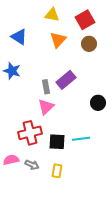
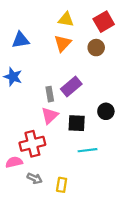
yellow triangle: (52, 15) -> (66, 19), moved
red square: (85, 20) -> (104, 22), moved
blue triangle: (19, 37) -> (21, 40), turned -42
black square: (57, 142) -> (77, 123), moved
pink semicircle: (11, 160) -> (14, 162), moved

